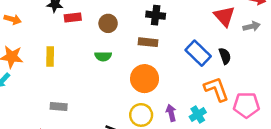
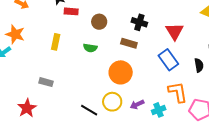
red triangle: (224, 16) -> (175, 31), moved
yellow rectangle: (50, 56) -> (56, 42), moved
black semicircle: (225, 56) -> (199, 65), moved
purple arrow: (171, 113) -> (137, 105), turned -112

